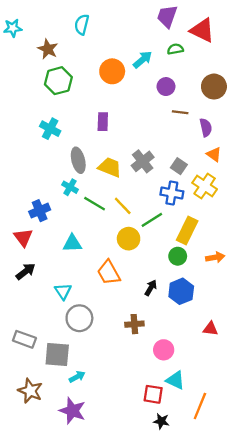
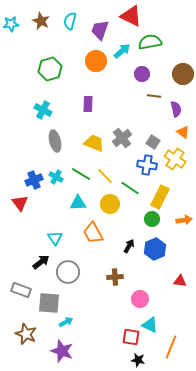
purple trapezoid: (167, 16) -> (100, 30), moved
red triangle: (202, 30) -> (131, 16), moved
brown star: (48, 49) -> (41, 21), moved
green semicircle: (175, 49) -> (150, 42), size x1.6
gray ellipse: (78, 160) -> (55, 141), moved
cyan cross: (70, 187) -> (56, 177), moved
green line: (152, 220) -> (130, 188), turned 66
cyan triangle: (72, 243) -> (78, 203), moved
black arrow: (26, 271) -> (41, 262), moved
cyan triangle: (63, 291) -> (55, 238), moved

